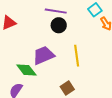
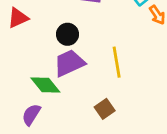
black circle: (59, 25) -> (67, 34), moved

